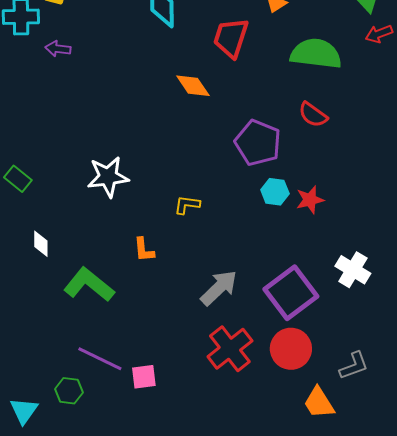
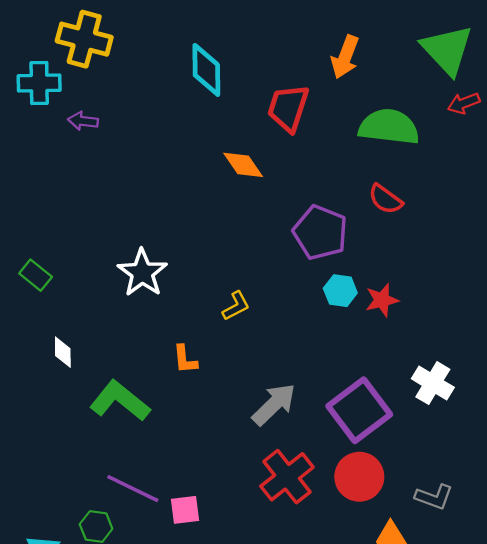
white star: (108, 177) -> (142, 273), turned -30
yellow L-shape: (187, 205) -> (236, 306), turned 144
gray L-shape: (354, 366) -> (434, 497), turned 40

